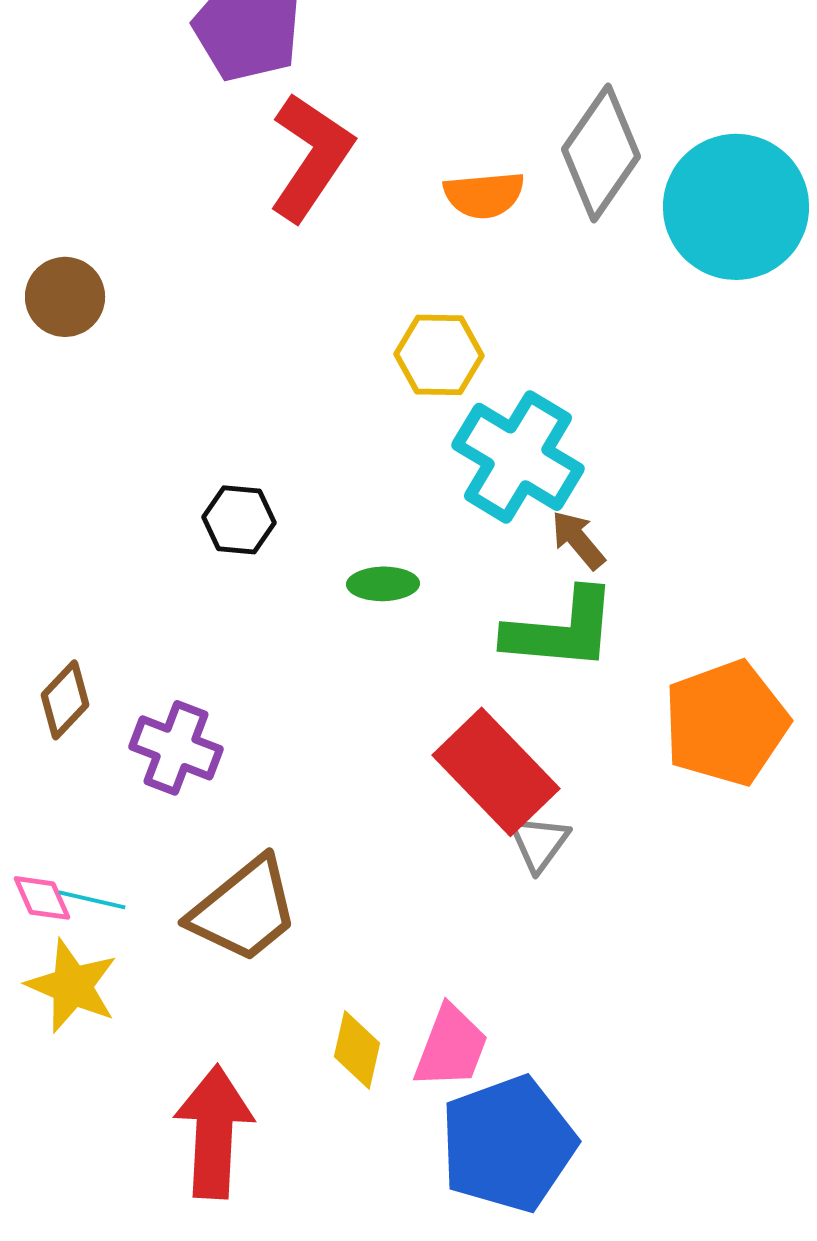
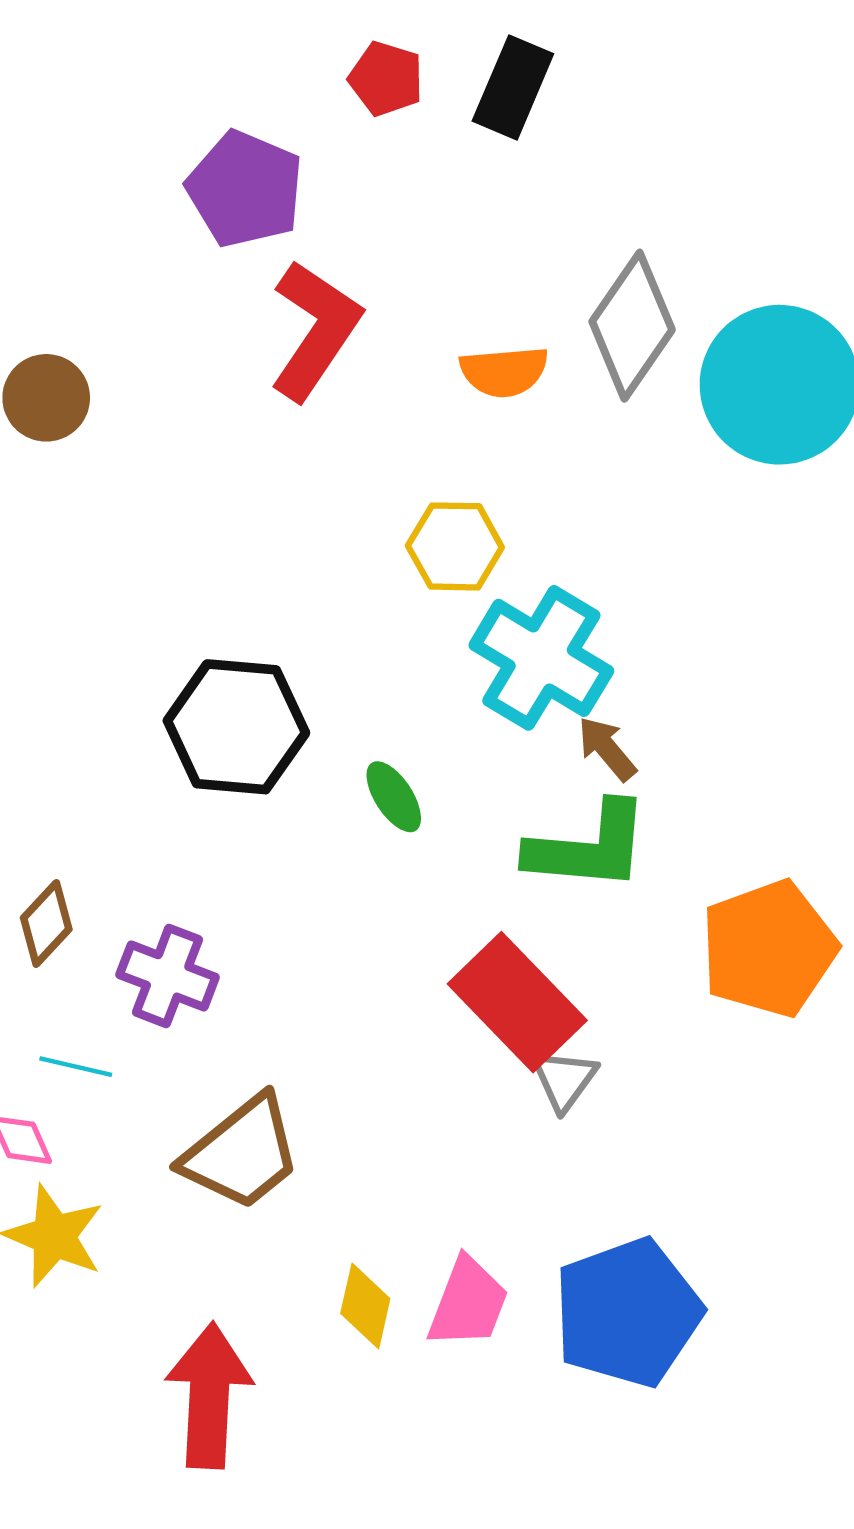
brown circle: (65, 297) -> (46, 398), moved
black hexagon: (239, 520) -> (236, 727), size x1.8
green ellipse: (383, 584) -> (394, 797), turned 58
cyan line: (92, 900) -> (76, 1067), moved
blue pentagon: (508, 1144) -> (628, 1313), moved

